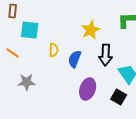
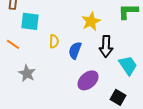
gray star: (27, 82) -> (27, 73), turned 30
purple ellipse: (88, 89) -> (88, 80), turned 30
black square: (119, 97) -> (118, 97), moved

